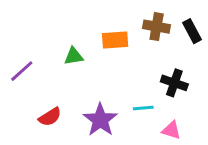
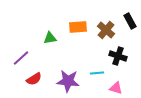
brown cross: (157, 27) -> (106, 30), moved, turned 30
purple line: (22, 71) -> (21, 58), moved
purple star: (100, 120) -> (68, 81), turned -30

